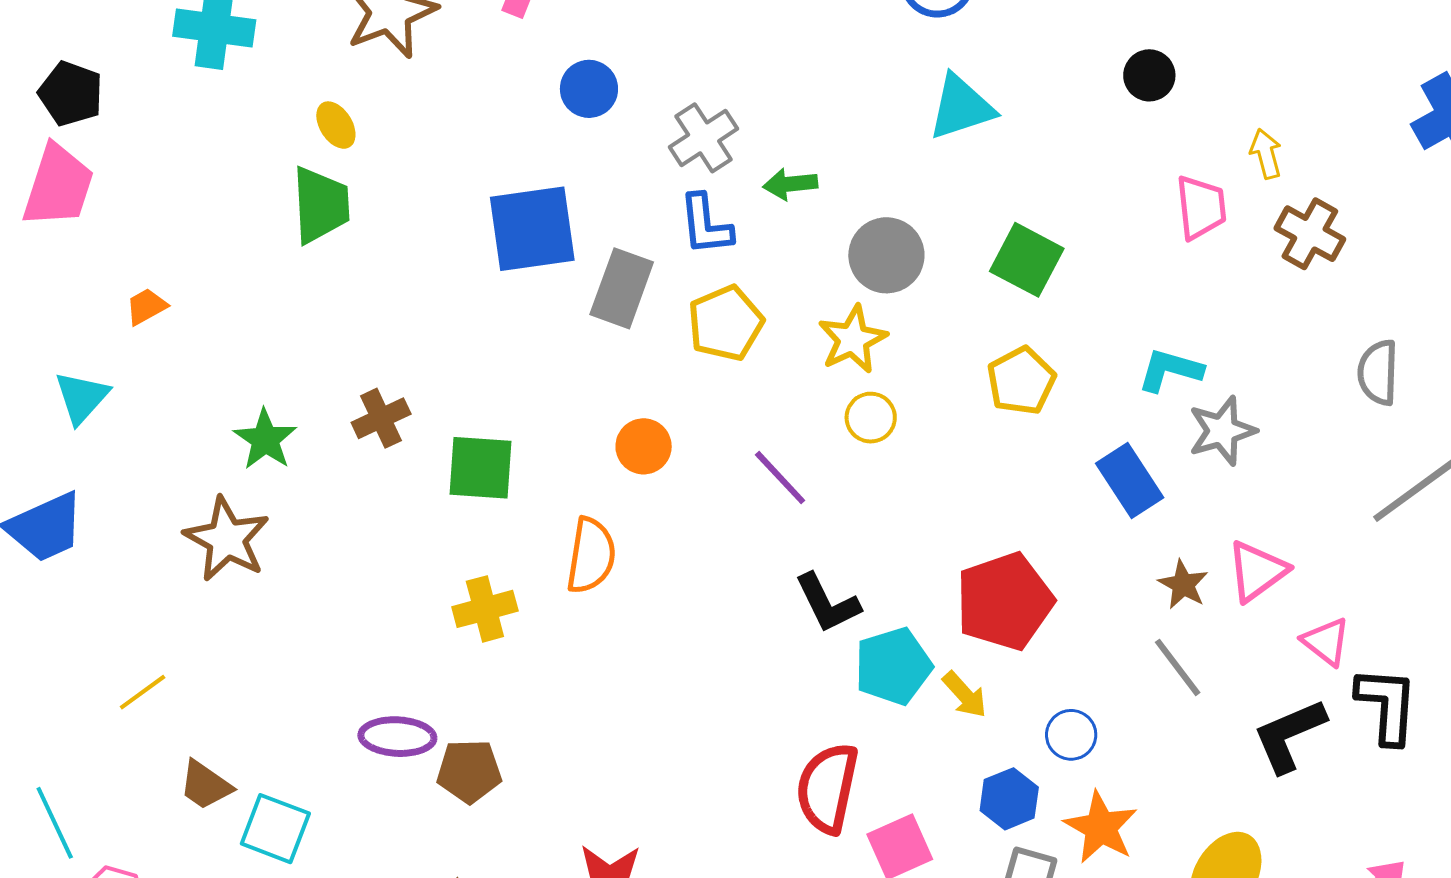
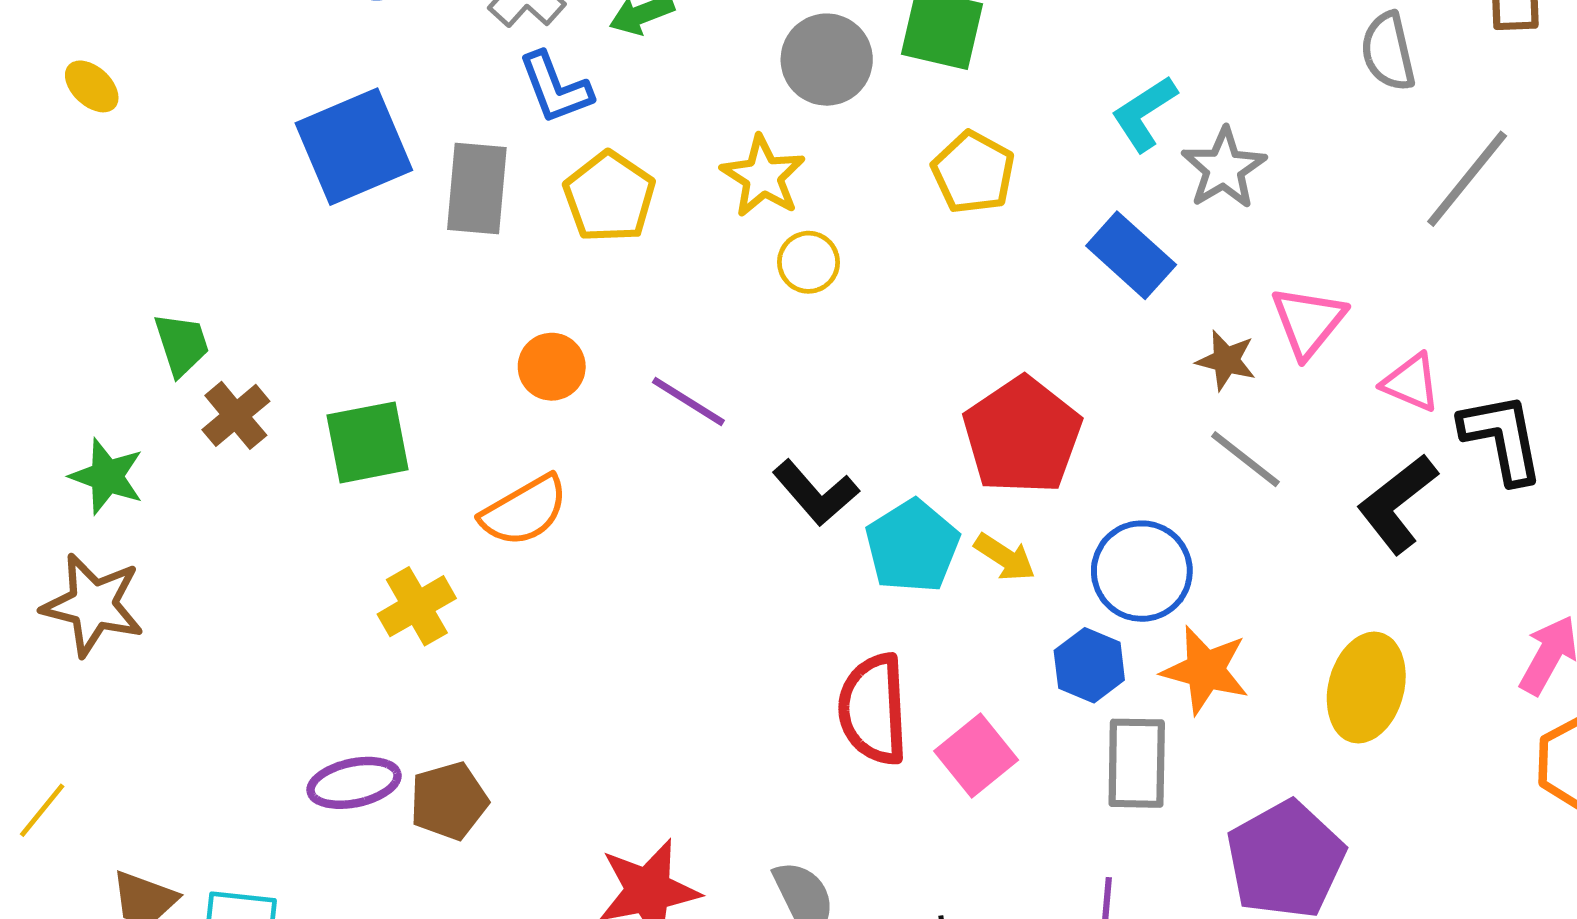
green trapezoid: (321, 205) -> (182, 344), moved, size x0.7
gray circle: (886, 255) -> (827, 60), moved
cyan L-shape: (1170, 370) -> (1144, 113), turned -34
purple line: (780, 478) -> (688, 401), moved
orange semicircle: (591, 556) -> (524, 511), turned 66
blue circle: (1071, 735) -> (1142, 571), size x1.6

